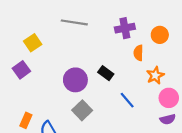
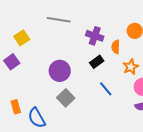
purple cross: (125, 28) -> (95, 36), moved, turned 30
black rectangle: (106, 73) -> (97, 62), moved, turned -72
orange rectangle: (26, 120) -> (16, 107), turned -40

